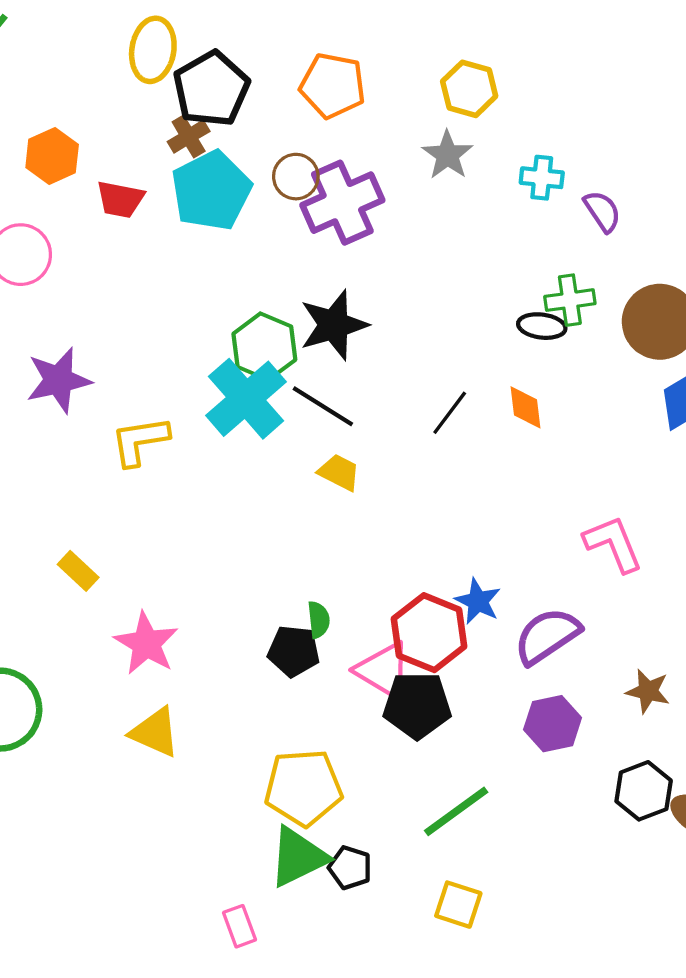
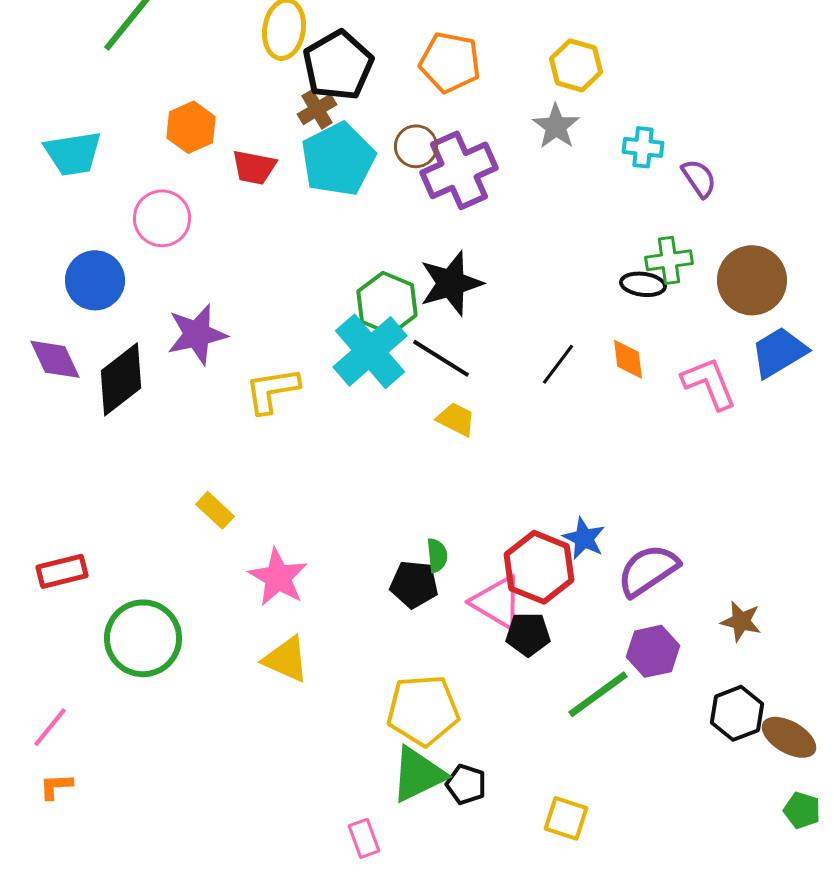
pink L-shape: (613, 544) -> (709, 383), moved
black pentagon: (417, 705) -> (528, 634), size x0.7
green line: (456, 811) -> (598, 694), moved

